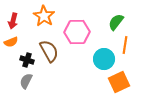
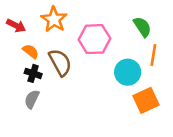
red arrow: (13, 21) -> (16, 26), turned -77
green semicircle: (116, 22) -> (142, 27), turned 108
orange semicircle: (11, 42) -> (31, 51), moved, turned -120

